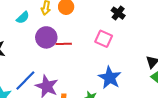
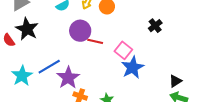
pink square: (104, 39) -> (123, 50), moved
blue star: (110, 78) -> (133, 67), moved

